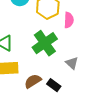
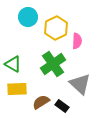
gray triangle: (72, 63) -> (80, 84), size x1.6

